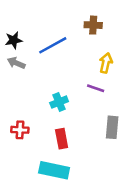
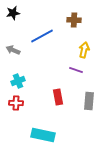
black star: (14, 40) -> (13, 13), moved
cyan cross: (59, 102) -> (18, 81), moved
red rectangle: (62, 139) -> (58, 97), moved

